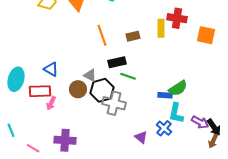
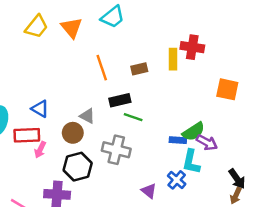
orange square: (206, 35) -> (227, 89), moved
black hexagon: (102, 90) -> (78, 167), moved
purple arrow: (200, 122) -> (207, 142), moved

